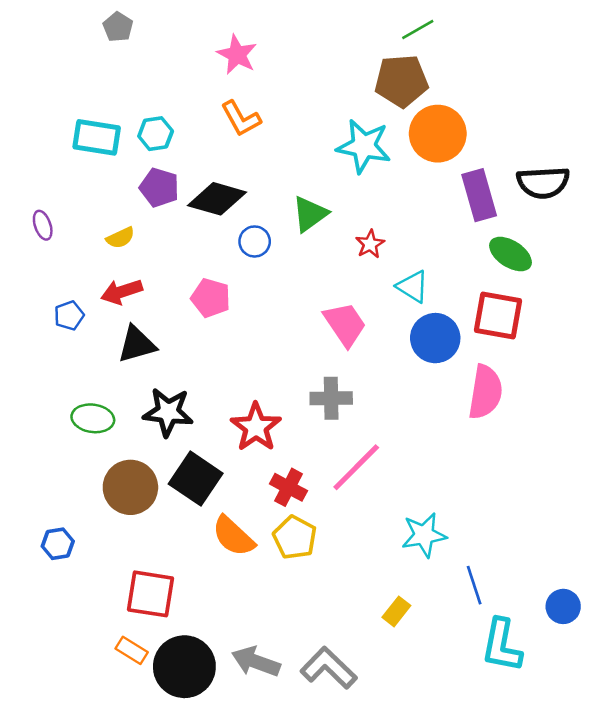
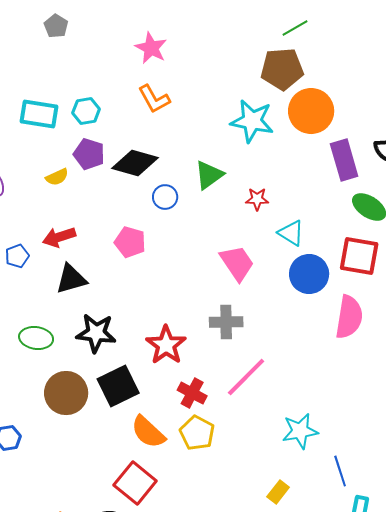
yellow semicircle: (120, 238) -> (57, 177), moved
red star: (370, 244) -> (257, 199), turned 30
black square: (196, 479) -> (118, 386), turned 30
red square: (151, 594) -> (135, 483), moved, turned 30

